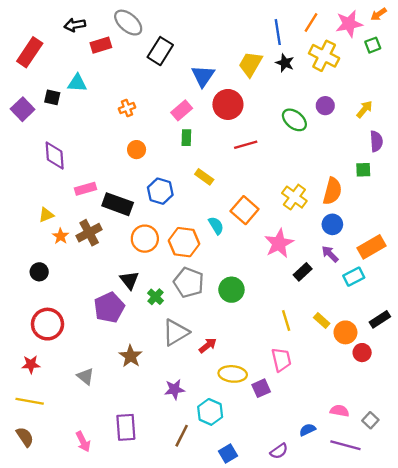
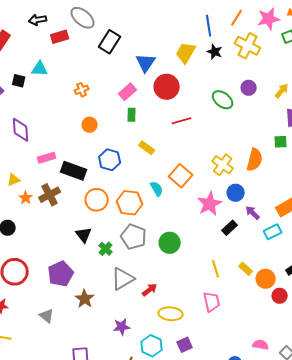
blue circle: (332, 224) -> (236, 193), moved
purple pentagon: (109, 307) -> (61, 274), moved
purple square: (261, 388) -> (185, 345), moved

